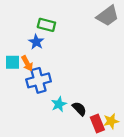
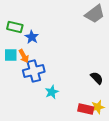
green rectangle: (46, 25) -> (15, 27), moved
black semicircle: (79, 109) -> (97, 78), moved
red rectangle: (97, 123) -> (86, 109), turned -56

